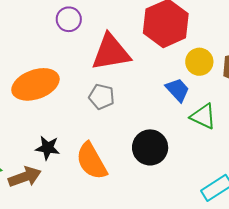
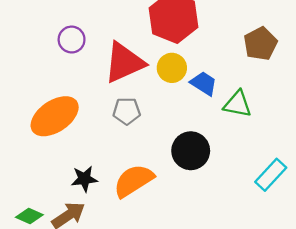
yellow circle: (199, 62) -> (172, 68), moved
orange semicircle: (92, 161) -> (134, 181), turned 102

